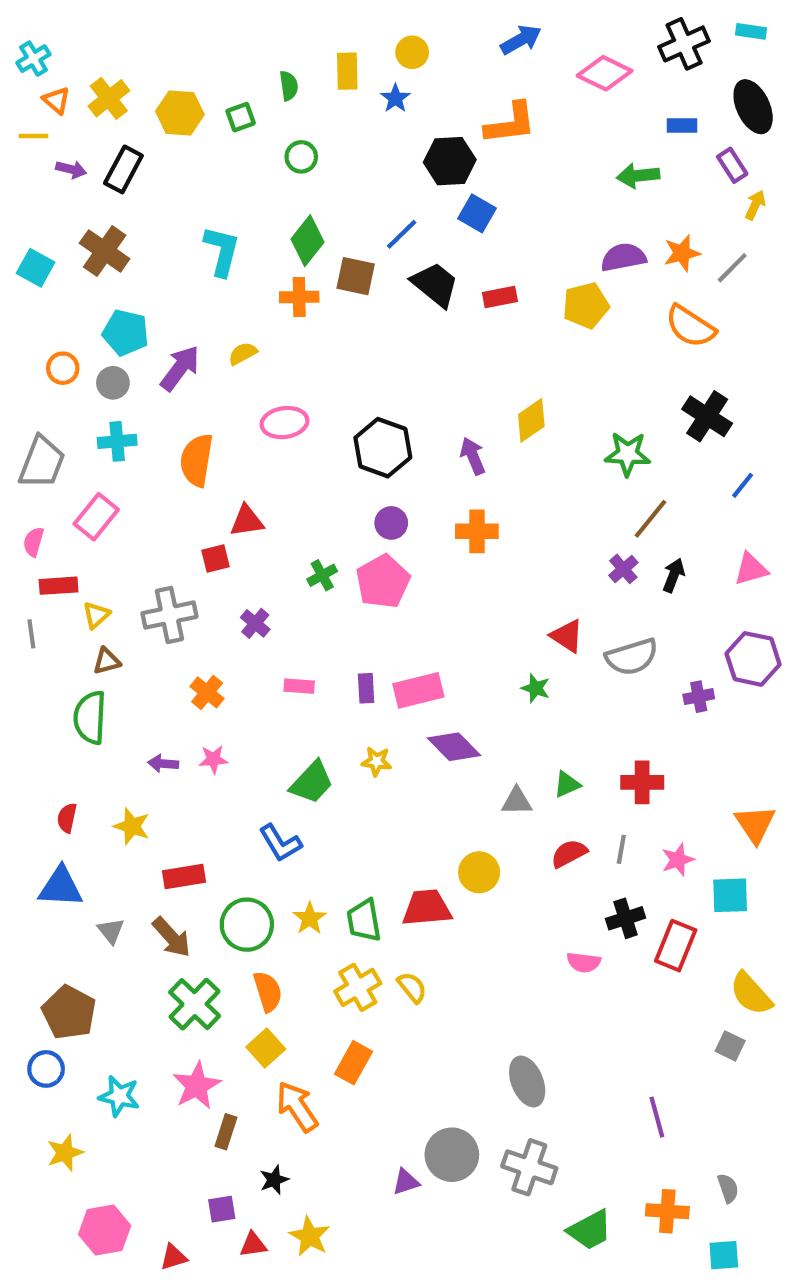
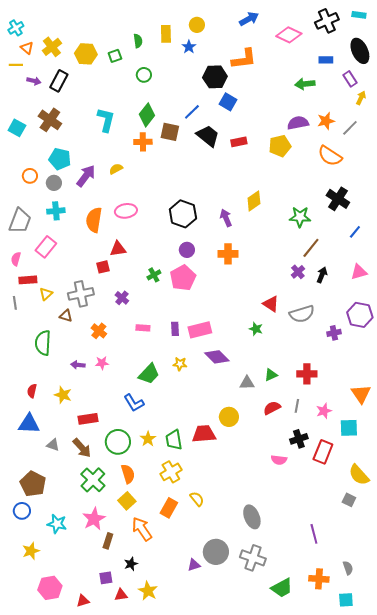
pink ellipse: (285, 423) -> (126, 211), moved
brown triangle: (107, 661) -> (66, 316), moved, turned 32
gray triangle: (111, 931) -> (53, 445), turned -32
yellow semicircle: (412, 987) -> (197, 499), moved

